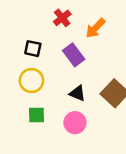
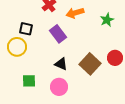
orange arrow: (95, 28) -> (75, 13), turned 30
yellow circle: (31, 81) -> (17, 47), moved

